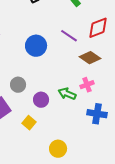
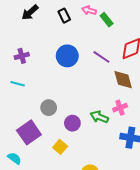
blue circle: (36, 46) -> (67, 56), moved
brown diamond: (90, 58) -> (123, 80), turned 40

